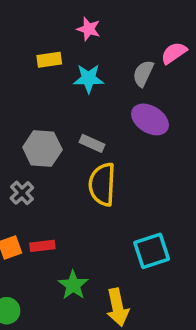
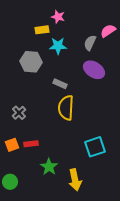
yellow rectangle: (49, 60) -> (42, 30), moved
gray hexagon: (42, 149) -> (31, 62), moved

